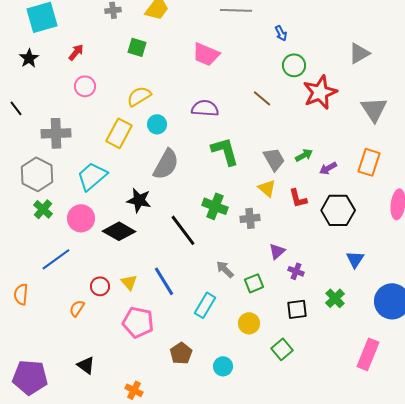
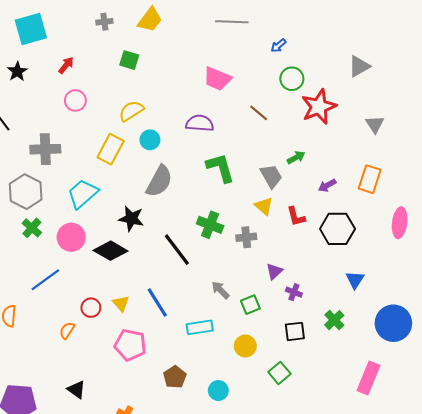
blue arrow: (281, 33) -> (278, 46), turned 77
pink trapezoid: (206, 54) -> (217, 79), moved
gray triangle: (374, 109) -> (375, 124), size x0.7
green arrow: (304, 155) -> (296, 157), moved
cyan rectangle: (205, 305) -> (200, 327), turned 50

